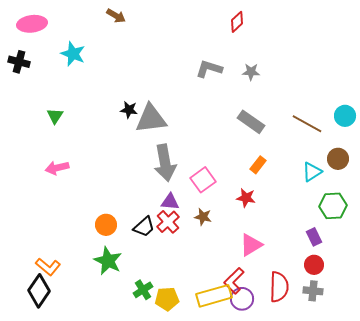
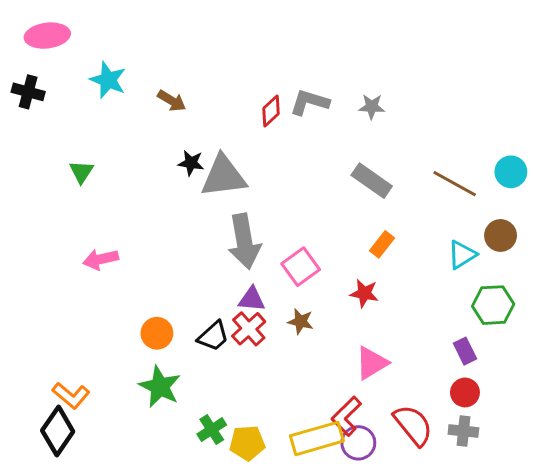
brown arrow: (116, 16) -> (172, 101), moved
red diamond: (237, 22) -> (271, 111), moved
pink arrow: (57, 168) -> (101, 259), moved
red semicircle: (279, 287) -> (413, 425), turned -40

